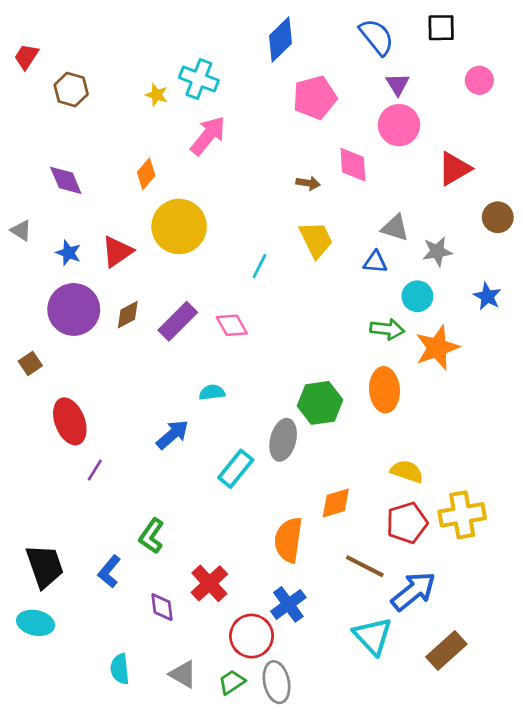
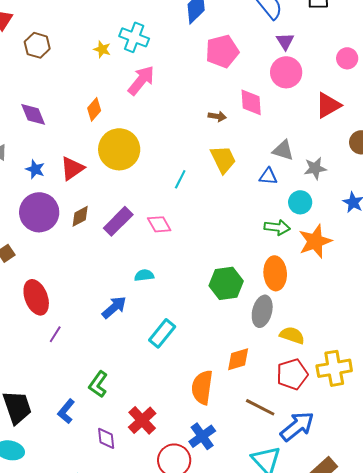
pink circle: (479, 80) -> (347, 58), moved
gray ellipse: (283, 440) -> (262, 311), moved

